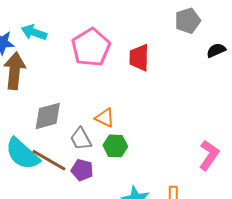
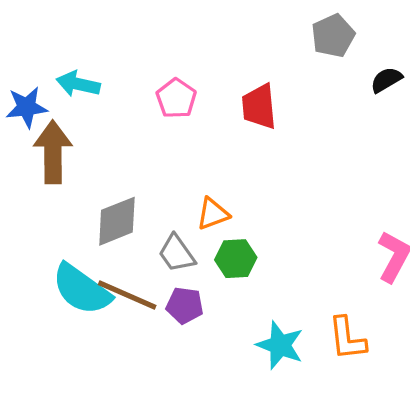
pink pentagon: (91, 47) -> (176, 98), size x0.6
orange triangle: (105, 118) -> (213, 214), turned -40

